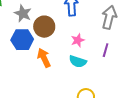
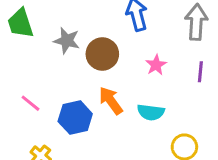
blue hexagon: (22, 40) -> (75, 118), moved
cyan semicircle: (78, 61) -> (151, 112), moved

